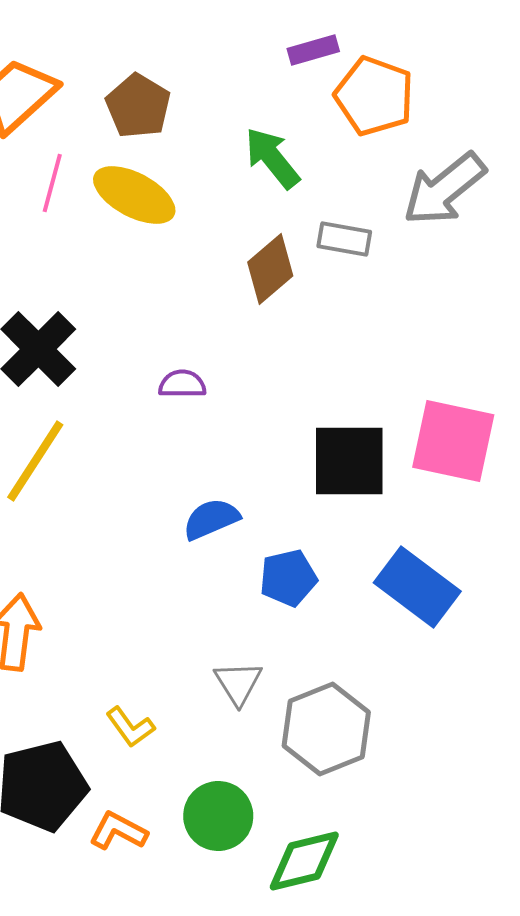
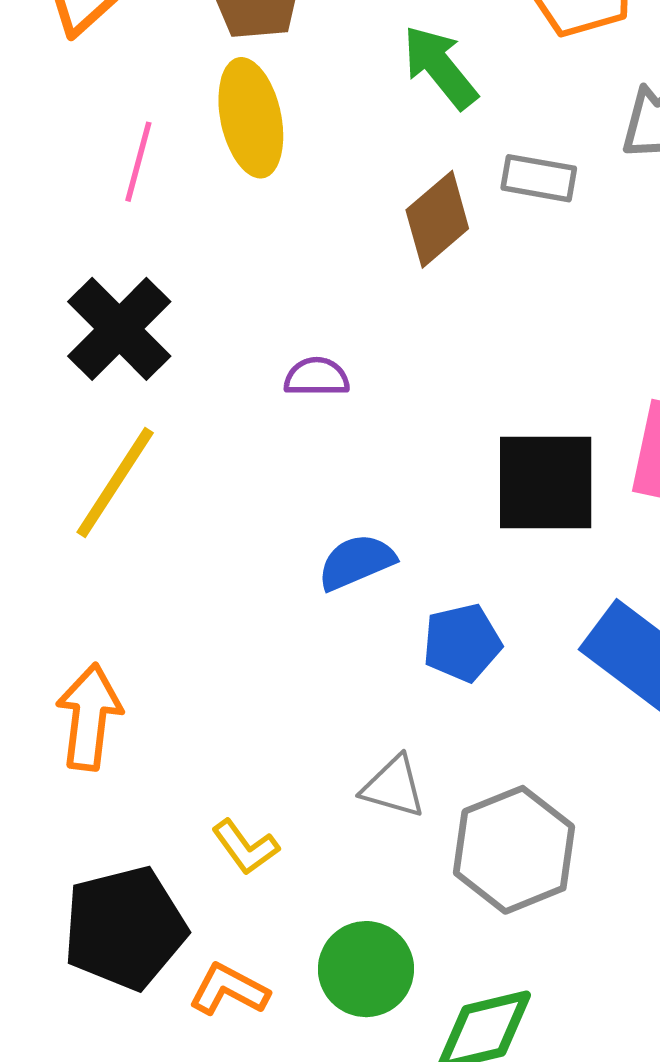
pink line: (52, 183) -> (138, 162), moved
yellow ellipse: (134, 195) -> (251, 118), turned 50
gray triangle: (238, 683) -> (393, 787), turned -42

